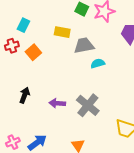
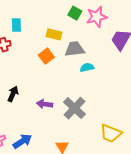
cyan rectangle: (23, 25) -> (16, 25), turned -32
orange square: (33, 52) -> (46, 56), moved

